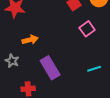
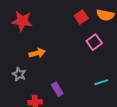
purple rectangle: (50, 68) -> (57, 89), moved, size x0.6

